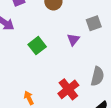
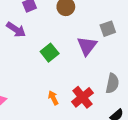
purple triangle: (73, 40) -> (87, 46), size x1.5
orange arrow: (29, 98) -> (53, 98), moved

